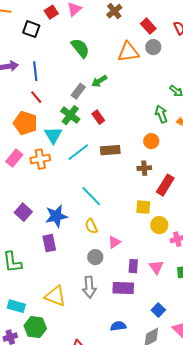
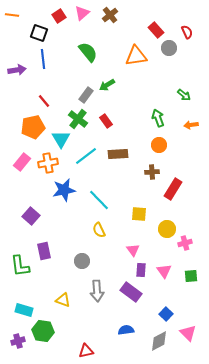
brown cross: (114, 11) -> (110, 15), moved
gray circle: (153, 47) -> (169, 48), moved
blue line: (35, 71) -> (43, 59), moved
green arrow: (161, 114) -> (158, 118), moved
orange pentagon: (25, 123) -> (33, 127), turned -30
yellow square: (143, 207) -> (139, 214), moved
blue star: (56, 216) -> (64, 190), moved
pink triangle: (114, 242) -> (133, 250), moved, turned -32
purple rectangle: (49, 243) -> (44, 251), moved
gray circle: (95, 257) -> (82, 261), moved
purple rectangle: (123, 288) -> (131, 292), turned 35
yellow triangle: (55, 296) -> (63, 300), size x0.7

